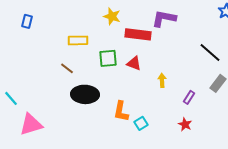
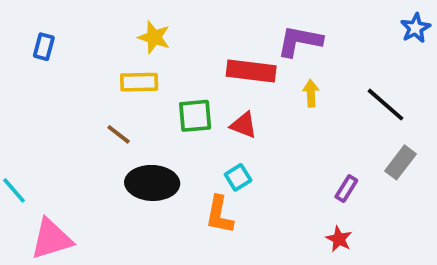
yellow star: (112, 16) -> (154, 37), moved
yellow arrow: (162, 80) -> (311, 93), moved
cyan square: (141, 123) -> (238, 177), moved

